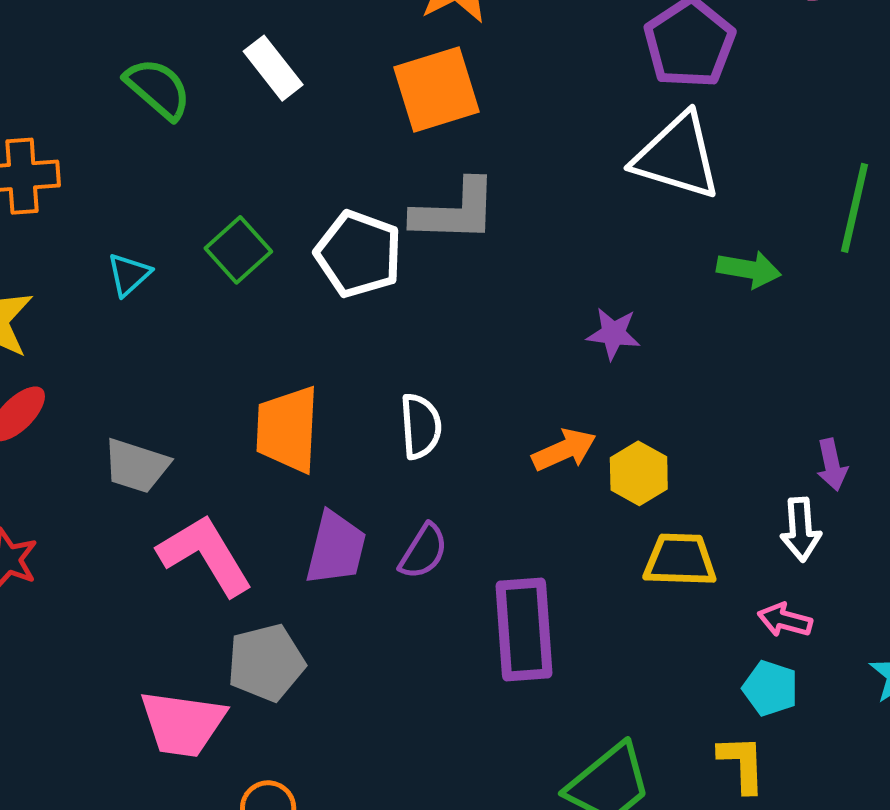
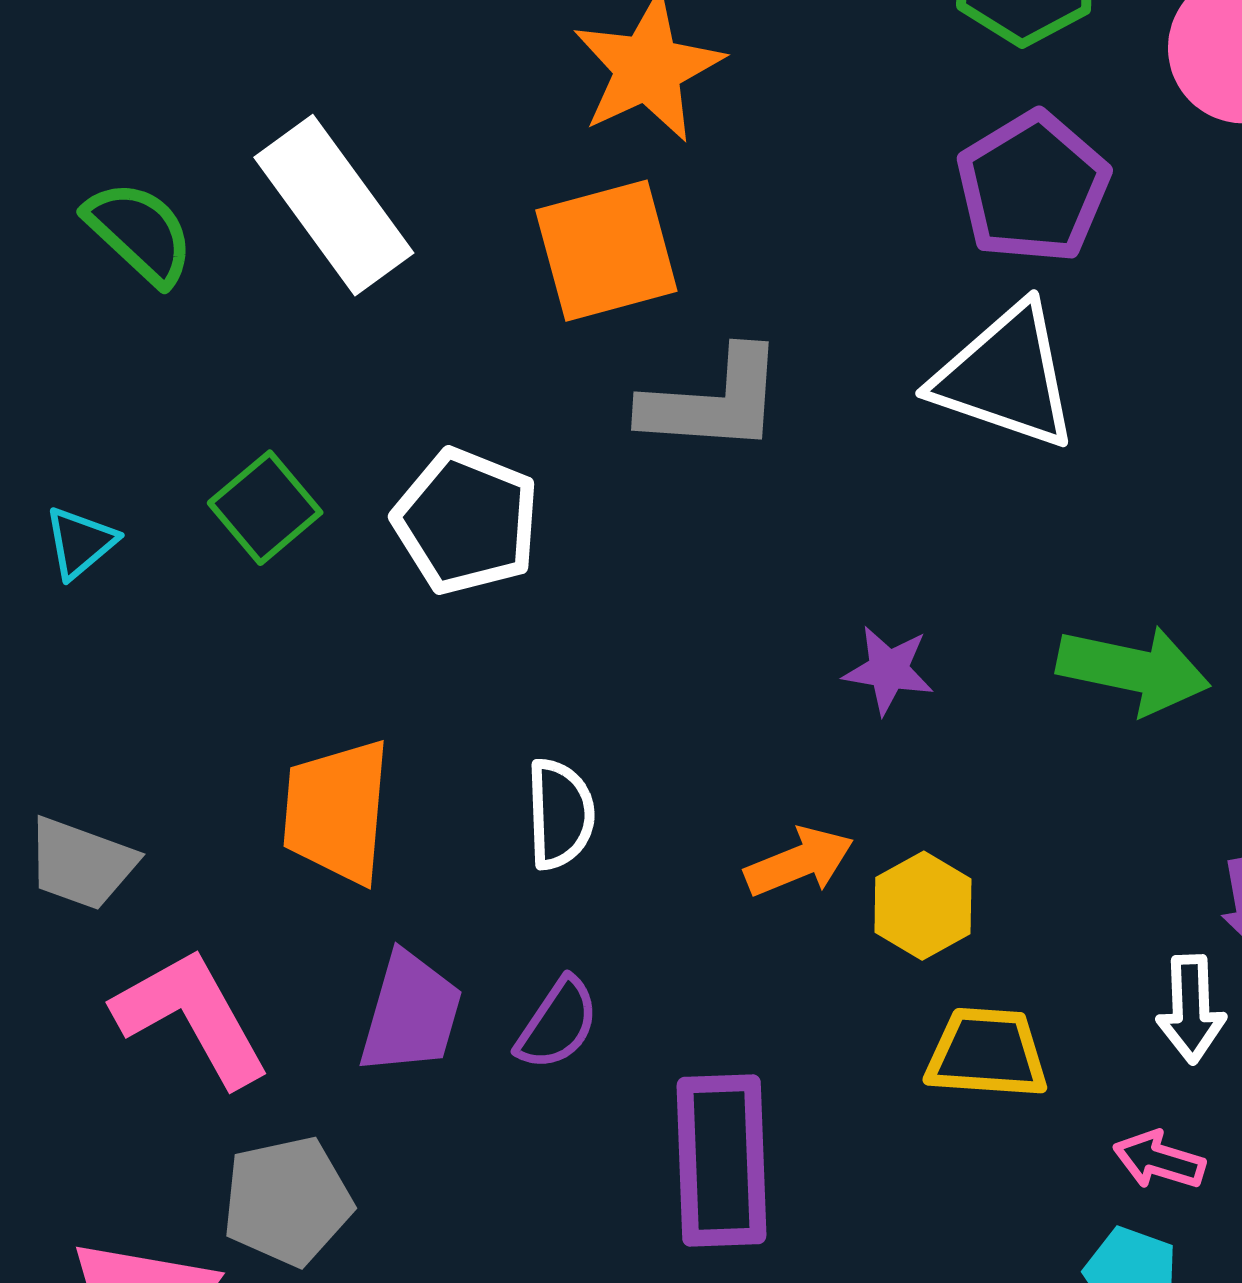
white rectangle: (273, 68) -> (334, 205), size x1.6
gray L-shape: (455, 211) -> (713, 401), moved
green arrow: (749, 269) -> (1133, 670), moved, size x1.4

